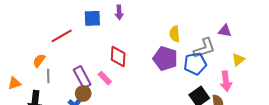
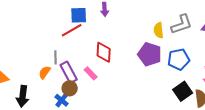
red line: (62, 36) -> (72, 30), moved
gray L-shape: (204, 48) -> (182, 24), moved
orange semicircle: (39, 61) -> (45, 72), moved
gray line: (48, 76) -> (56, 57), moved

